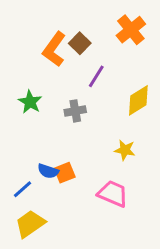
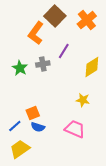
brown square: (80, 43) -> (55, 16), moved, size x1.5
gray cross: (75, 111) -> (43, 64), moved
blue semicircle: (48, 171) -> (38, 127), moved
orange square: (65, 173) -> (33, 113), moved

